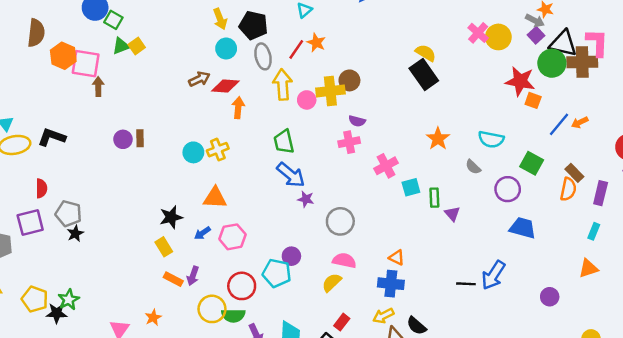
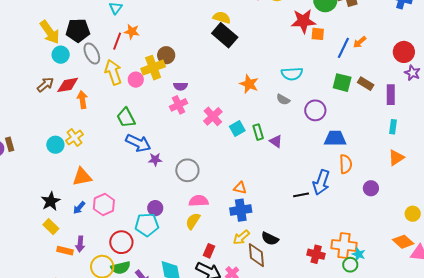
yellow arrow: (220, 19) -> (50, 32), size x1.4
green square: (532, 163) -> (342, 83), moved
orange semicircle: (568, 189) -> (346, 164), moved

